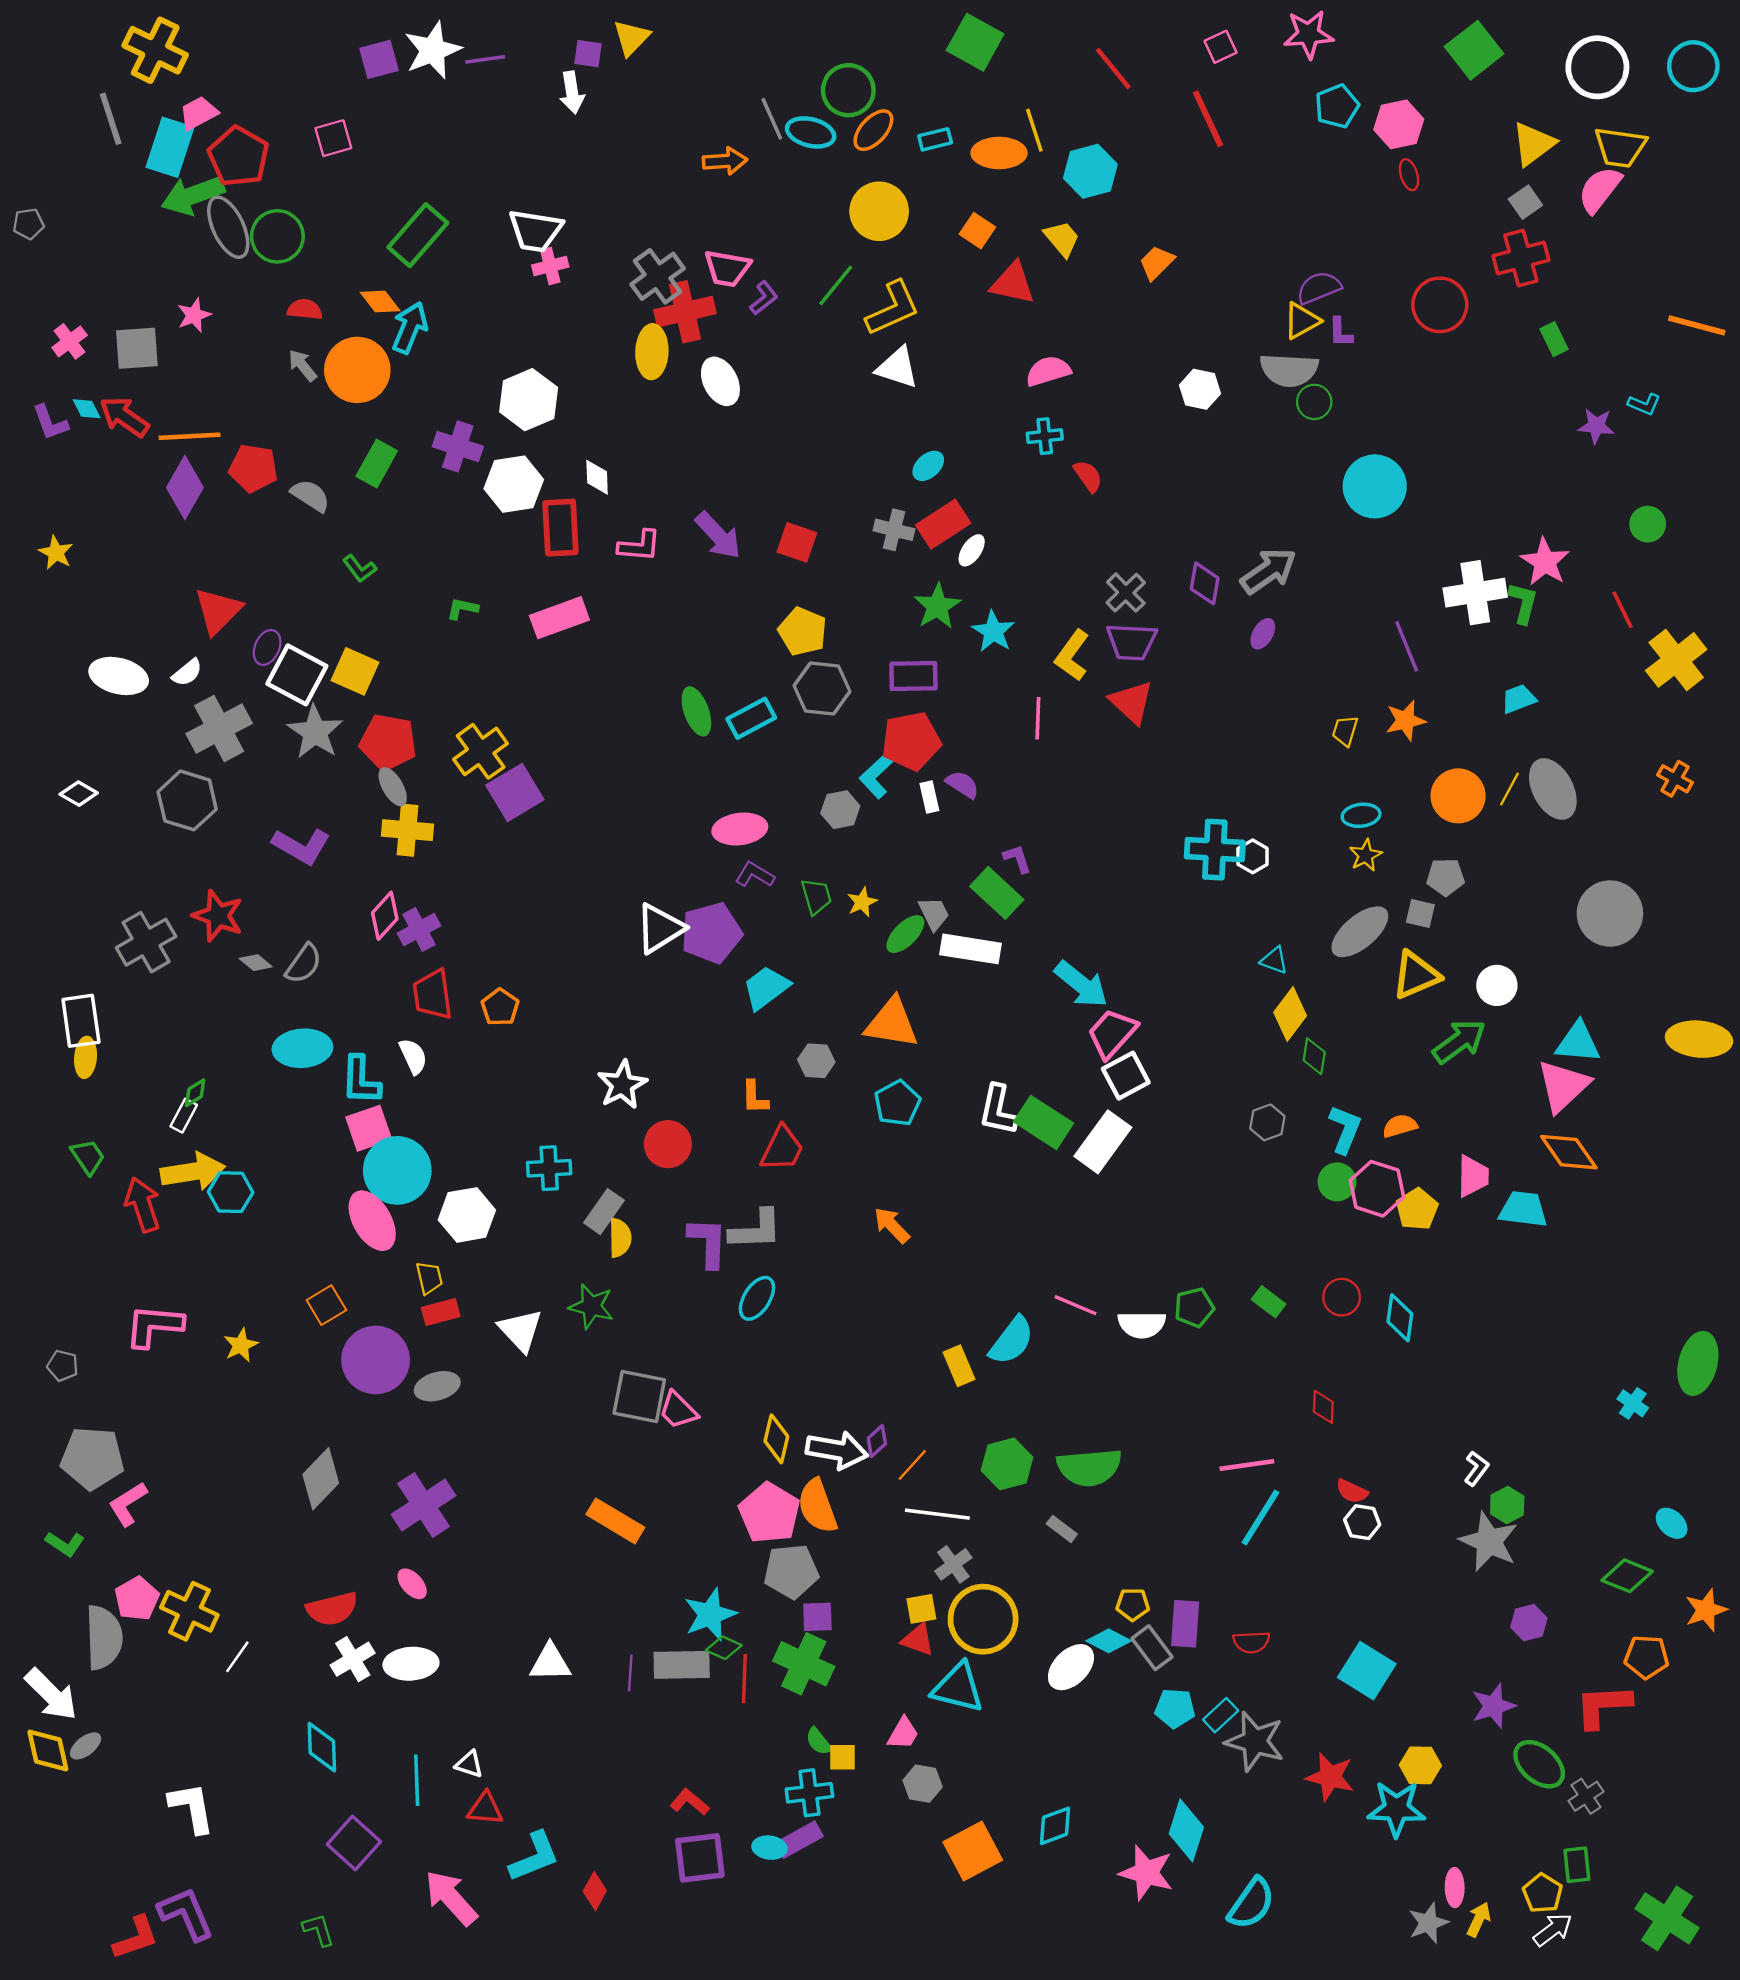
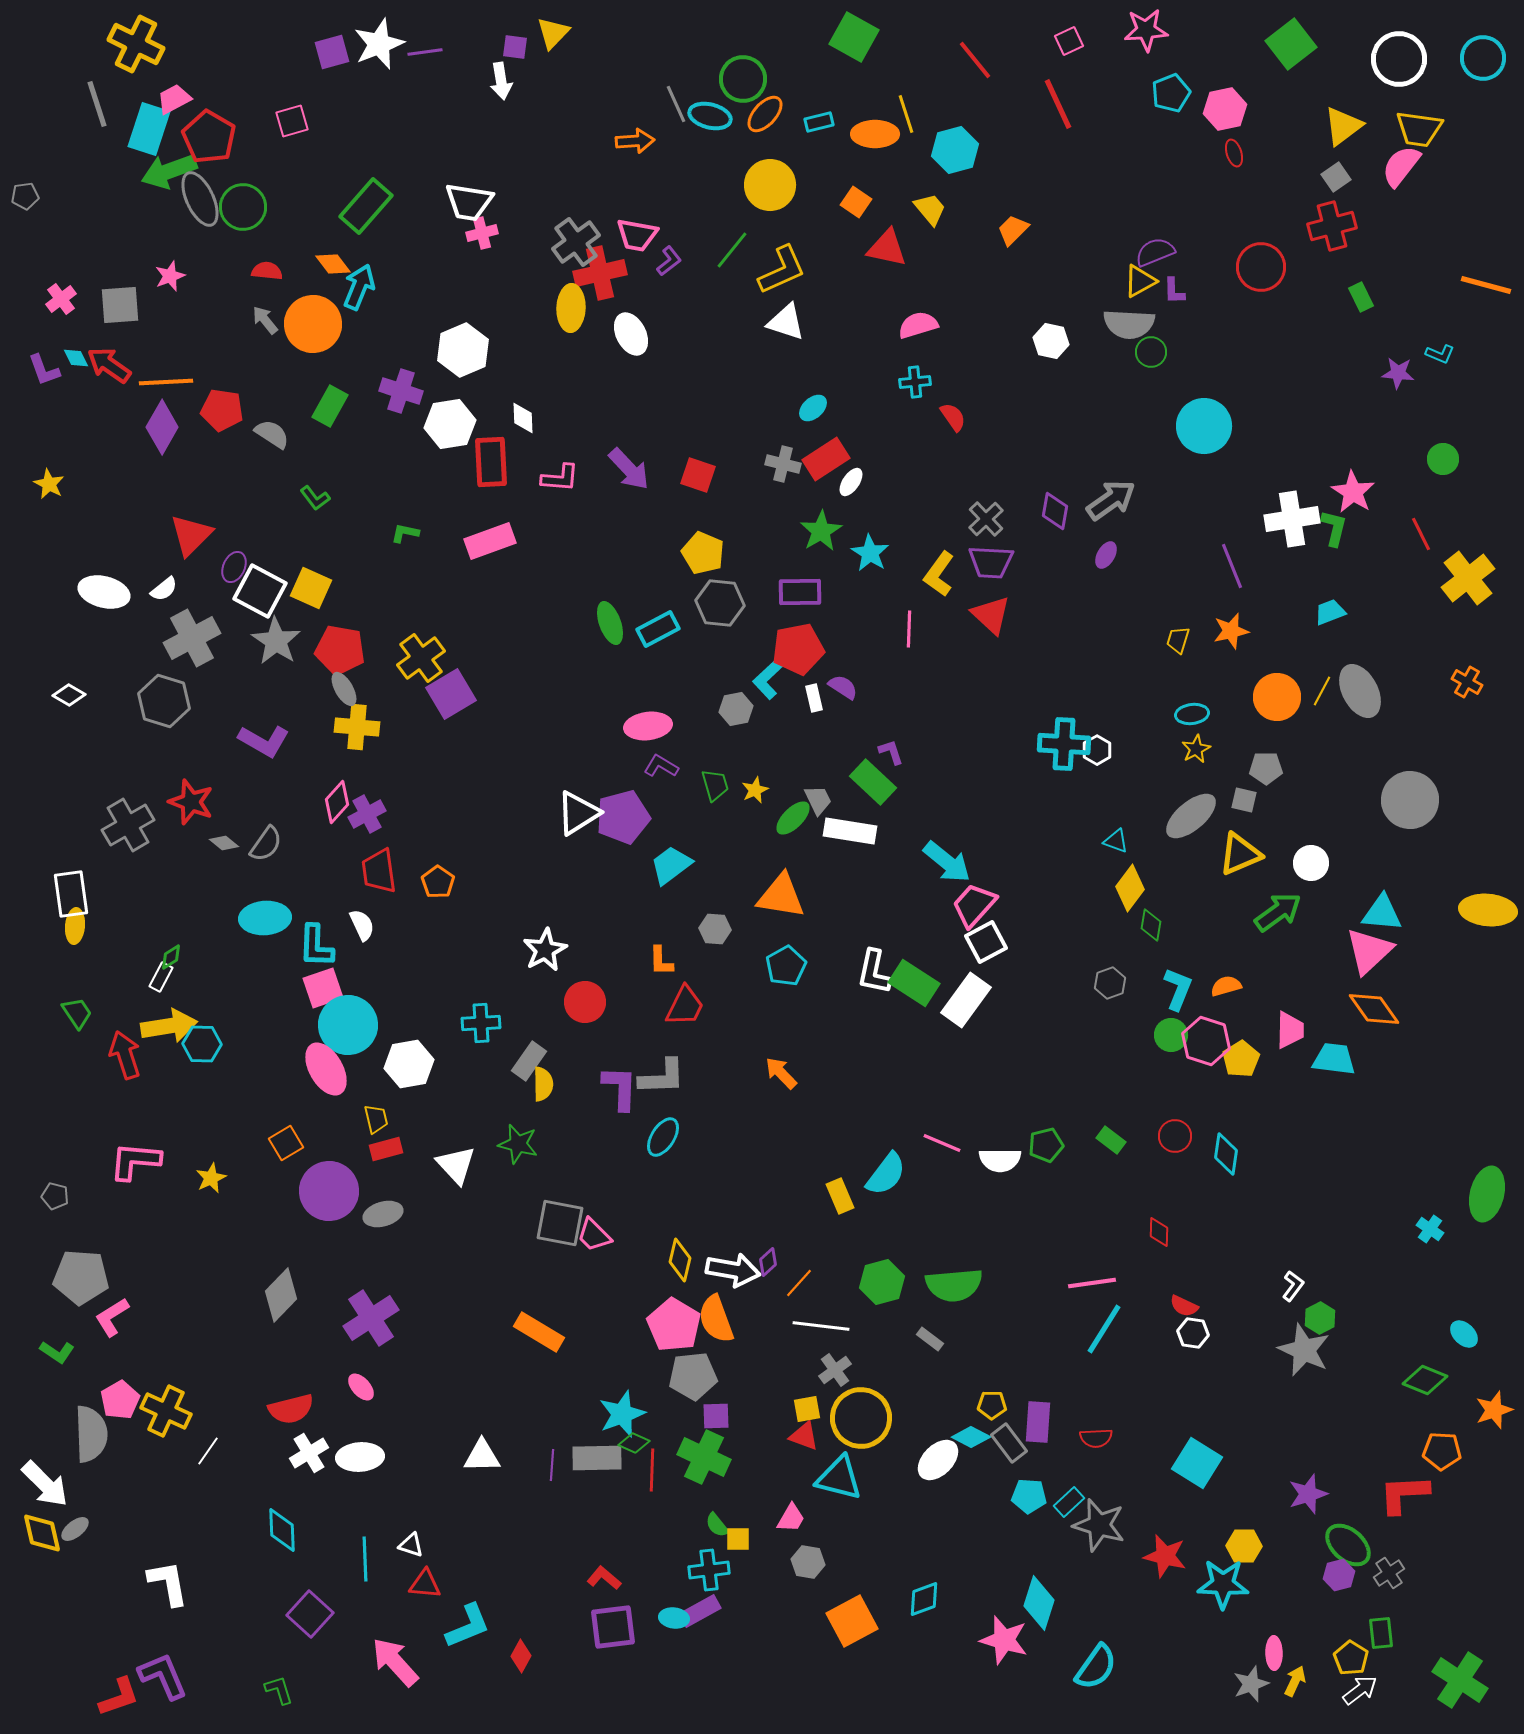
purple hexagon: (1529, 1623) -> (1339, 1575), moved

